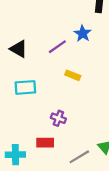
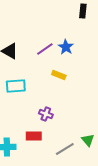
blue star: (83, 33) -> (66, 47), moved

